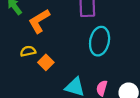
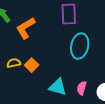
yellow semicircle: (28, 51) -> (14, 63), moved

